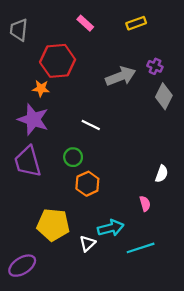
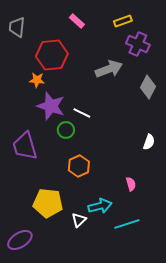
purple cross: (155, 66) -> (138, 44), moved, size x1.6
purple star: (33, 119) -> (51, 106), moved
green circle: (73, 157) -> (66, 130), moved
white semicircle: (162, 174) -> (149, 142), moved

